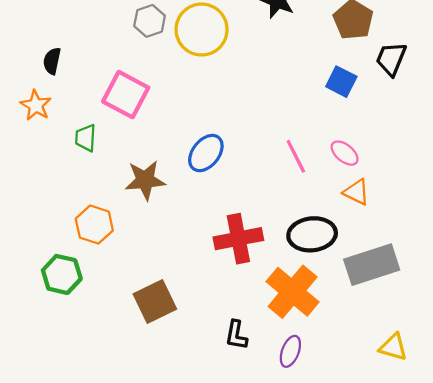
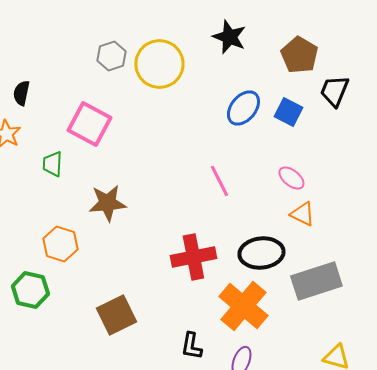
blue ellipse: (206, 153) -> (243, 108), moved
pink line: (296, 156) -> (219, 181), moved

